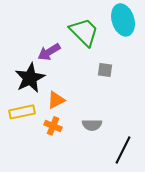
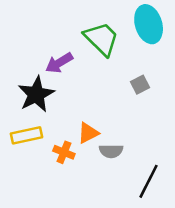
gray square: (105, 70) -> (140, 85), moved, turned -35
orange triangle: (56, 100) -> (88, 133), moved

